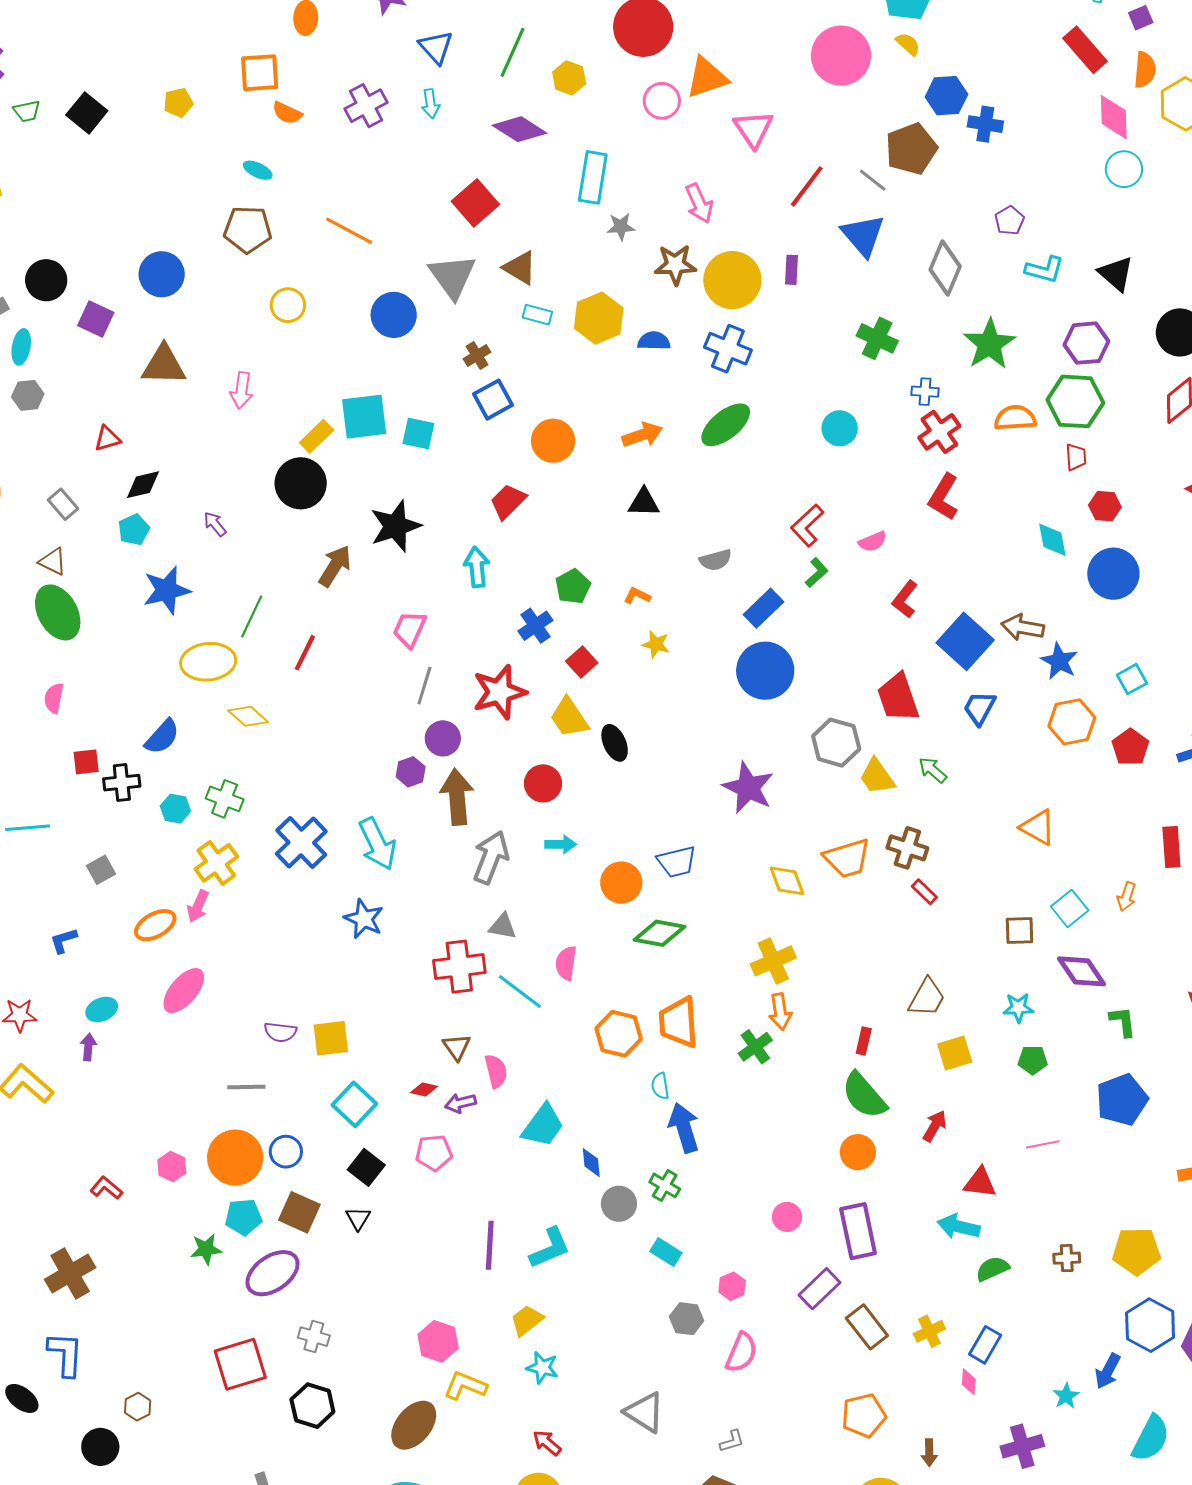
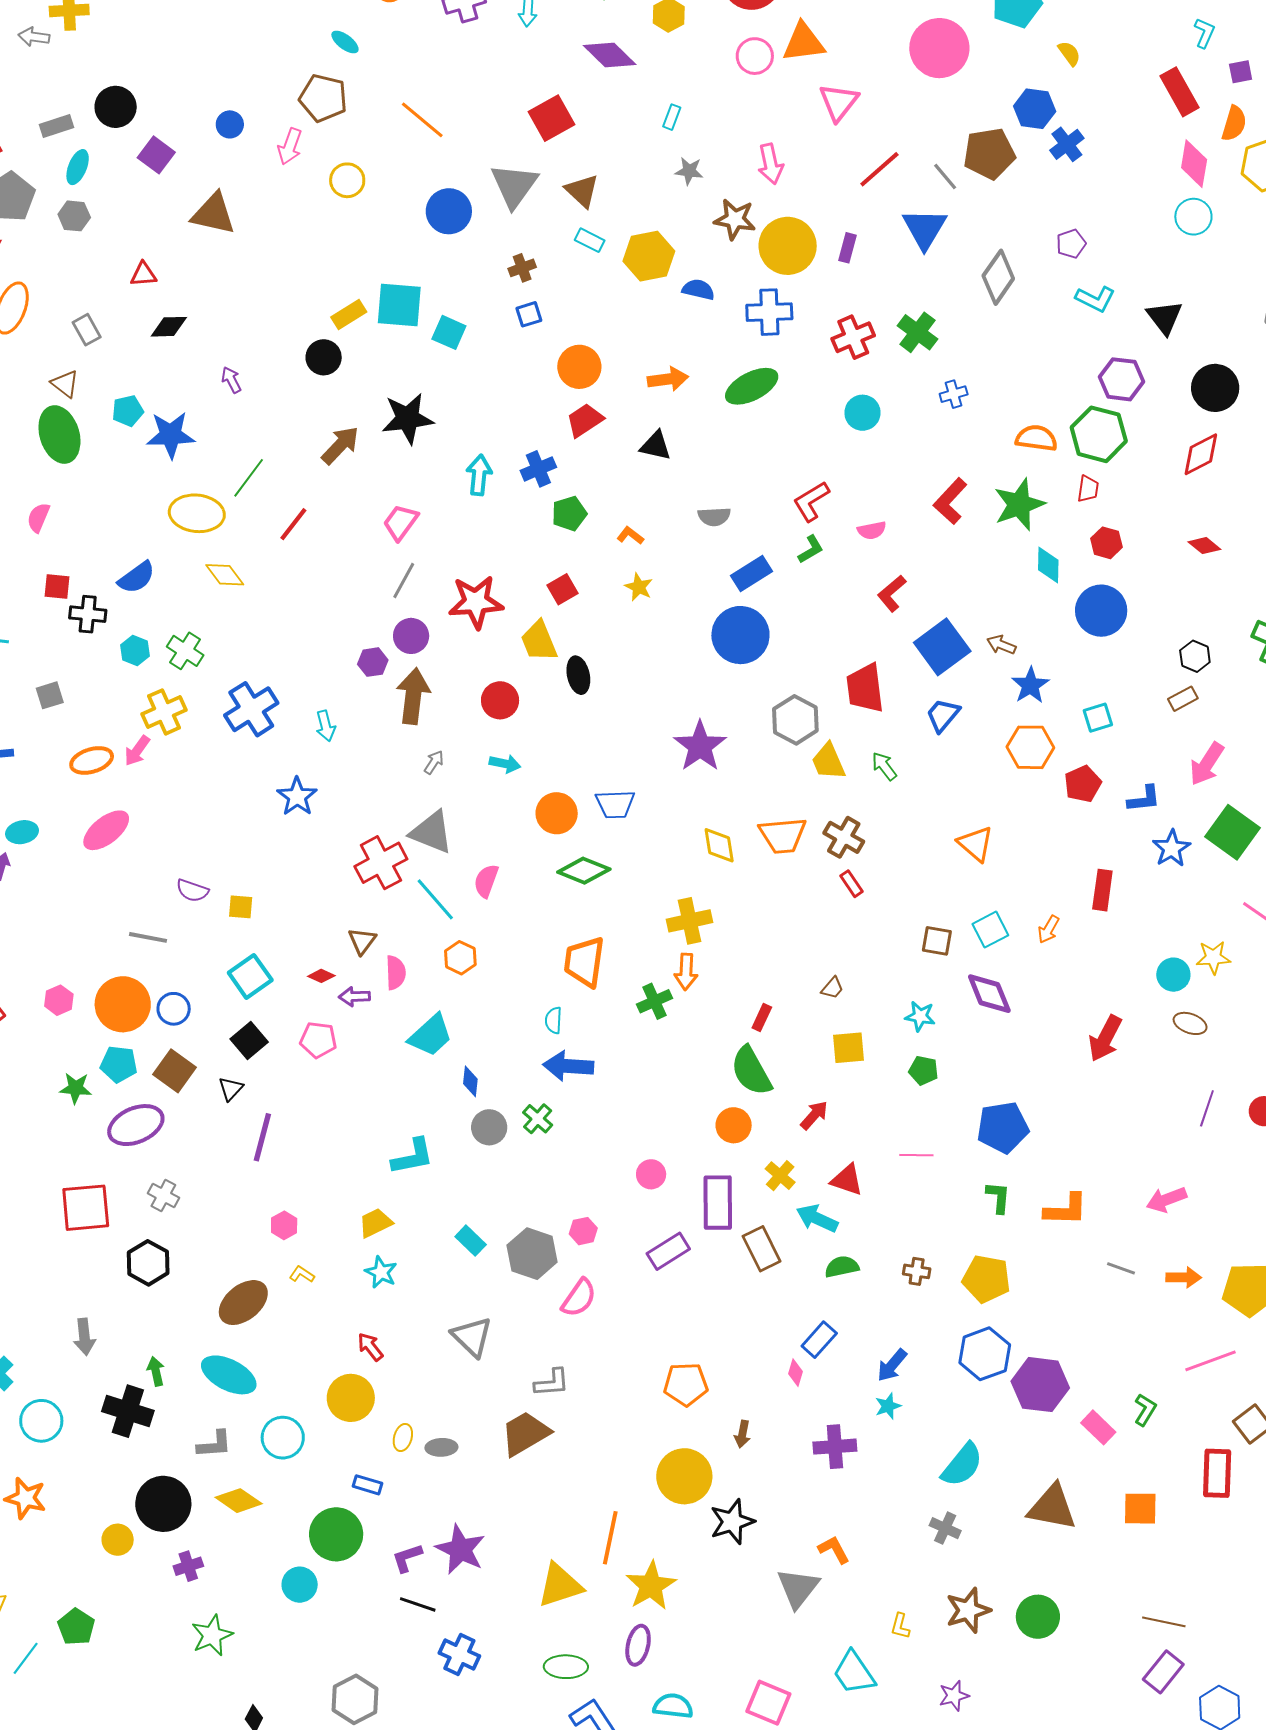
yellow semicircle: (908, 44) -> (1069, 53), moved
blue cross: (985, 124) -> (1067, 144), turned 32
cyan rectangle: (593, 177) -> (672, 117), size x0.5
blue circle: (162, 274) -> (230, 124), size x0.6
green star: (989, 344) -> (1019, 504), moved
blue cross: (728, 349) -> (769, 312), turned -36
pink arrow: (242, 390) -> (290, 146), moved
blue cross: (925, 392) -> (954, 394), turned -32
blue square: (493, 400) -> (529, 314), size x0.7
red cross: (939, 432) -> (853, 337), moved
black circle: (301, 483) -> (324, 357), size x0.7
red trapezoid: (508, 501) -> (585, 420), moved
cyan pentagon: (134, 530) -> (128, 411), moved
blue cross: (535, 626) -> (538, 469), moved
brown arrow: (1023, 627) -> (1001, 645), size x0.7
cyan arrow: (377, 844) -> (326, 726), size x0.6
gray arrow: (491, 857) -> (434, 762), size x0.5
gray triangle: (503, 926) -> (431, 832), size x1.6
red cross: (459, 967) -> (381, 863), turned -33
brown trapezoid: (927, 998) -> (832, 988), size x0.6
green L-shape: (1123, 1022) -> (998, 1197), moved
orange hexagon: (619, 1034) -> (460, 958), moved, size x0.7
yellow square: (331, 1038) -> (241, 907), size x0.7
blue arrow: (684, 1128) -> (568, 1066), turned -81
purple line: (490, 1245) -> (262, 1137), moved
cyan rectangle: (666, 1252) -> (471, 1241), moved
gray hexagon: (687, 1319) -> (532, 1254), size x1.5
brown rectangle: (867, 1327) -> (762, 1249), moved
yellow cross: (929, 1331) -> (780, 1176), moved, turned -36
pink hexagon: (438, 1341) -> (284, 1225), size x0.7
blue arrow: (1108, 1371) -> (892, 1365), moved
yellow L-shape: (465, 1386) -> (302, 1274), size x0.6
gray L-shape: (732, 1441) -> (552, 1383), size x1.4

